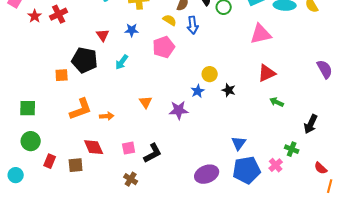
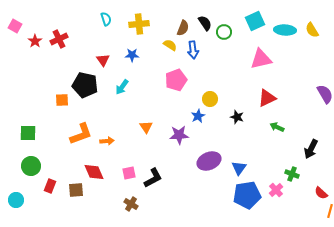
pink pentagon: (164, 47) -> (176, 80), moved
black star: (229, 90) -> (237, 117), moved
purple ellipse: (207, 174) -> (209, 161), moved

